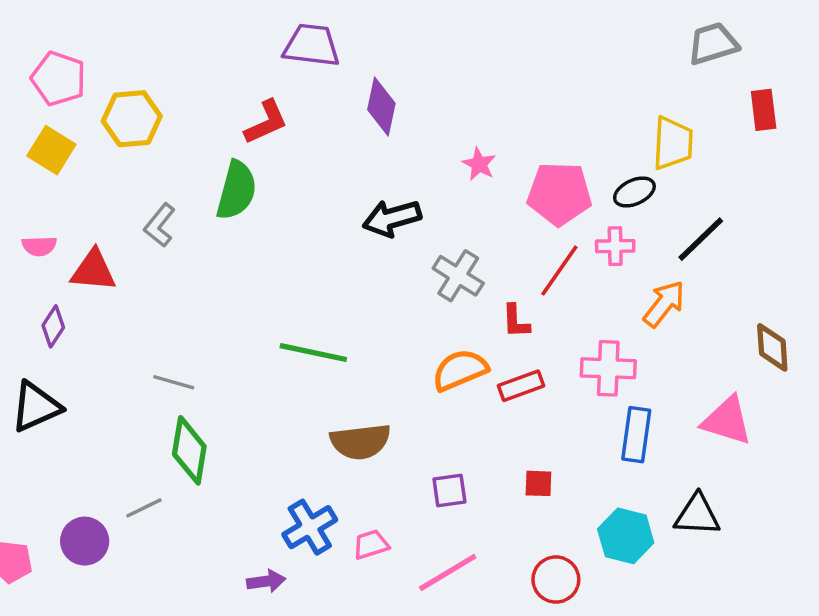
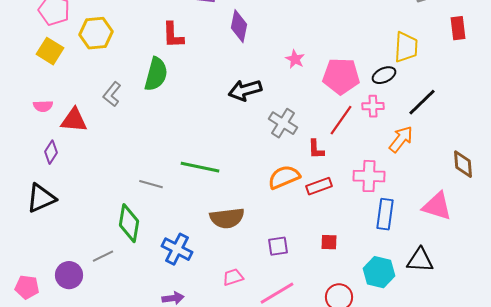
red L-shape: (266, 122) -> (173, 35), turned 112
gray line: (174, 382) -> (151, 184), moved
blue cross: (310, 527) -> (177, 249), moved, turned -32

